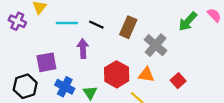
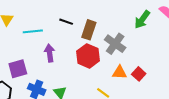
black line: (96, 25) -> (66, 22), moved
red hexagon: (117, 74) -> (88, 56), moved
orange triangle: (146, 75) -> (119, 72), moved

